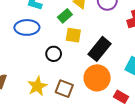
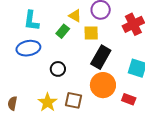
yellow square: (73, 35) -> (91, 33), moved

